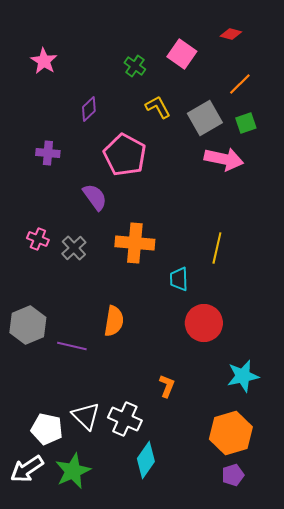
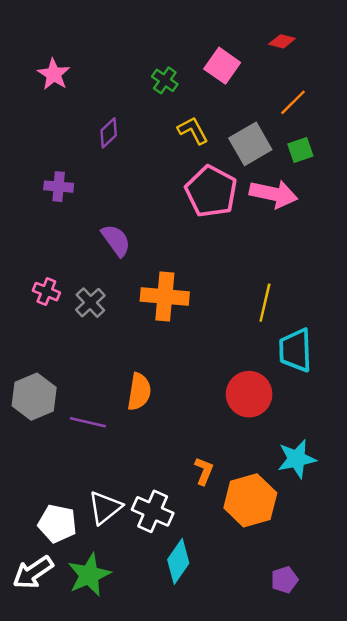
pink pentagon: (125, 155) -> (211, 191), moved
cyan trapezoid: (179, 279) -> (295, 350), moved, size x1.5
white triangle: (86, 416) -> (105, 508), turned 36
orange hexagon: (231, 433) -> (250, 500), moved

